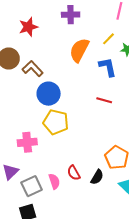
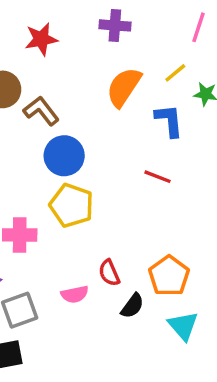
red semicircle: (74, 173) -> (109, 273), moved
pink semicircle: (54, 181) -> (75, 294), moved, turned 91

